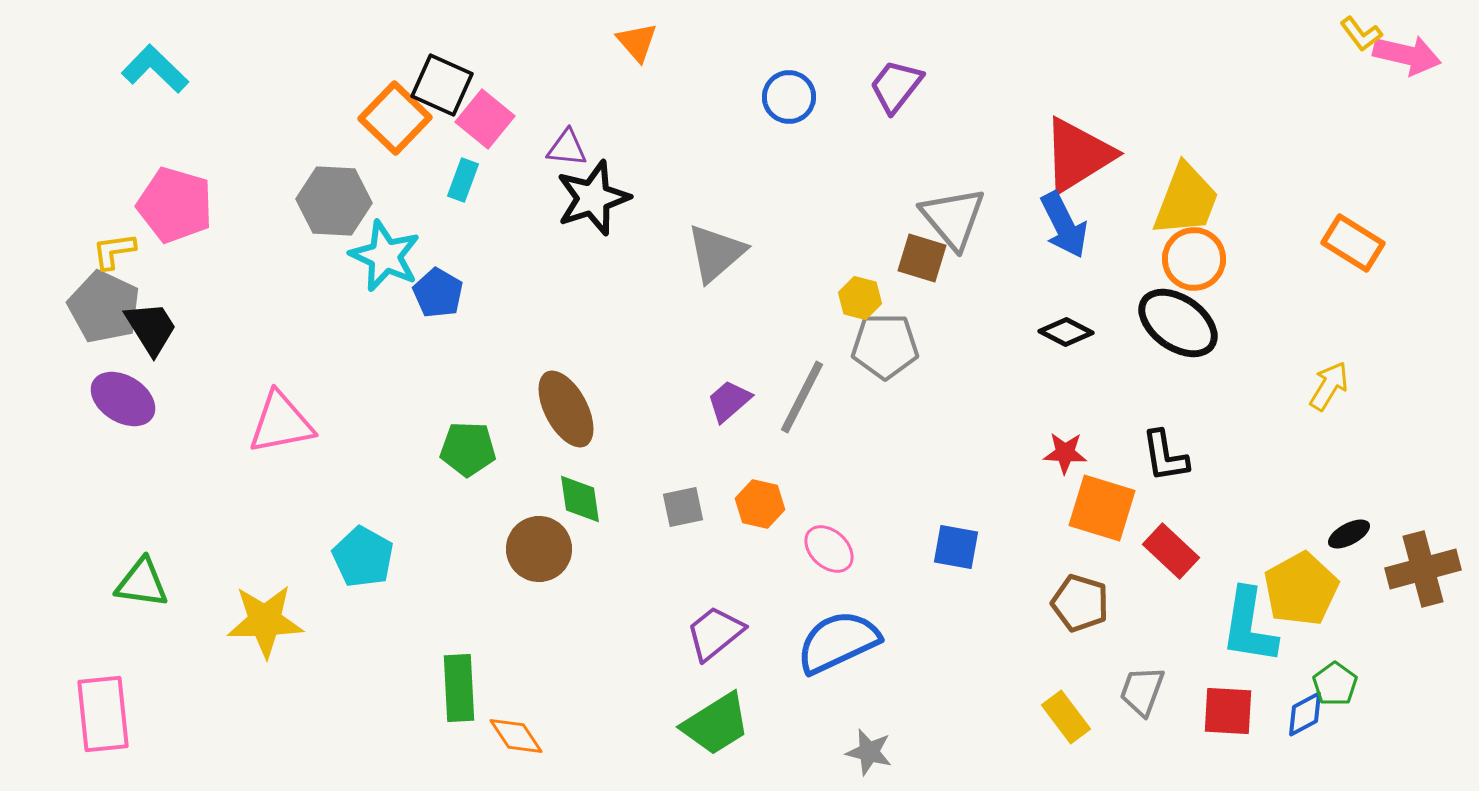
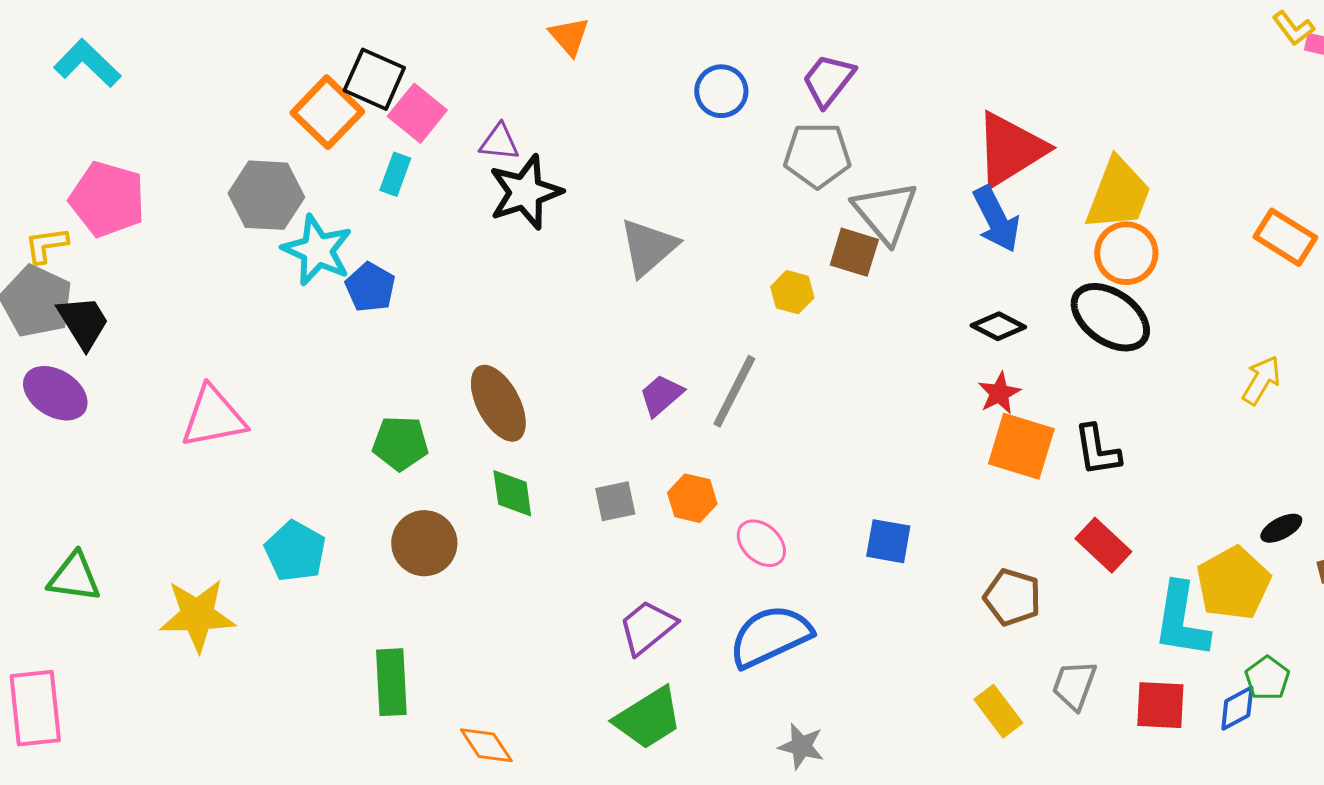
gray pentagon: (885, 346) -> (817, 155), moved
red star: (1065, 453) -> (999, 393), moved, turned -30
orange square: (1102, 508) -> (1021, 446), moved
brown circle: (539, 549) -> (424, 543), moved
orange diamond: (516, 736) -> (486, 745), moved

